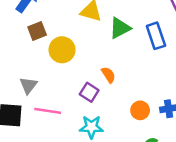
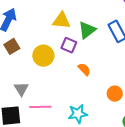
brown square: (37, 31) -> (12, 46), moved
purple square: (89, 92) -> (69, 45), moved

